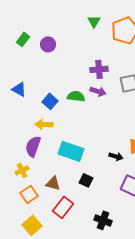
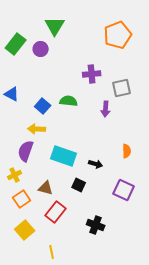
green triangle: (94, 21) -> (55, 26), moved, size x1.5
green rectangle: (23, 39) -> (16, 44), size x1.5
purple arrow: (98, 91) -> (106, 109), moved, turned 77
black arrow: (116, 156) -> (96, 164), moved

